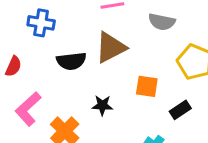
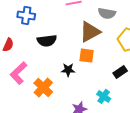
brown triangle: (111, 48) -> (90, 32), moved
orange square: (147, 86) -> (87, 56), moved

